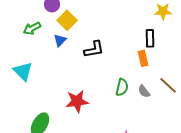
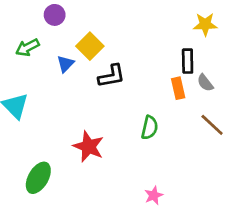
yellow square: (67, 20) -> (90, 46), moved
gray semicircle: (144, 91) -> (205, 83), moved
red star: (77, 101) -> (89, 147), turned 30

